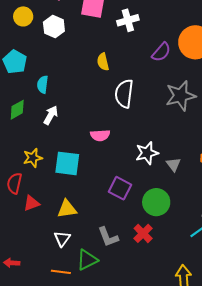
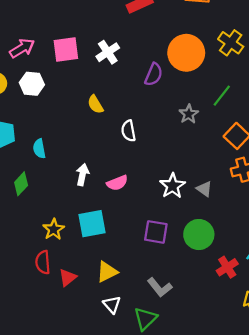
white semicircle: (124, 94) -> (128, 131), size x0.7
gray star: (181, 96) -> (189, 114), size x0.6
white arrow: (51, 115) -> (82, 175), moved
red cross: (143, 233) -> (227, 267), moved, turned 30

